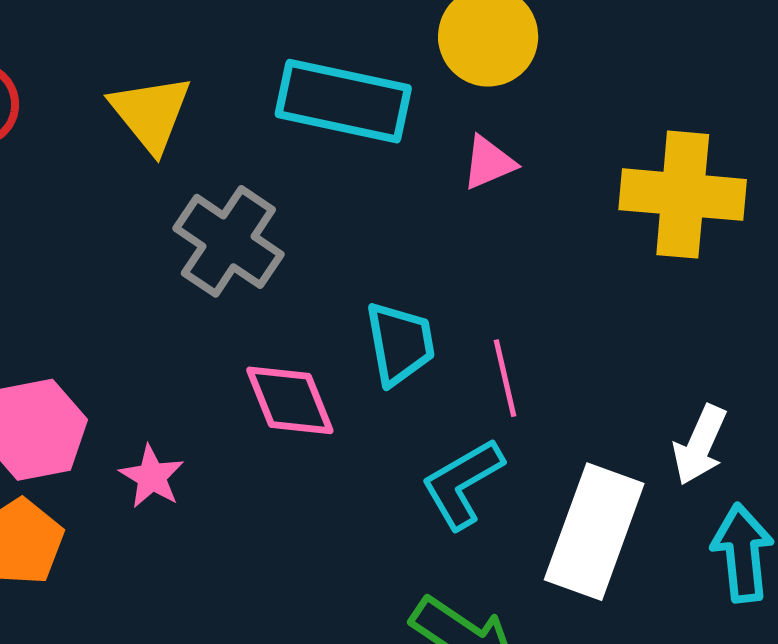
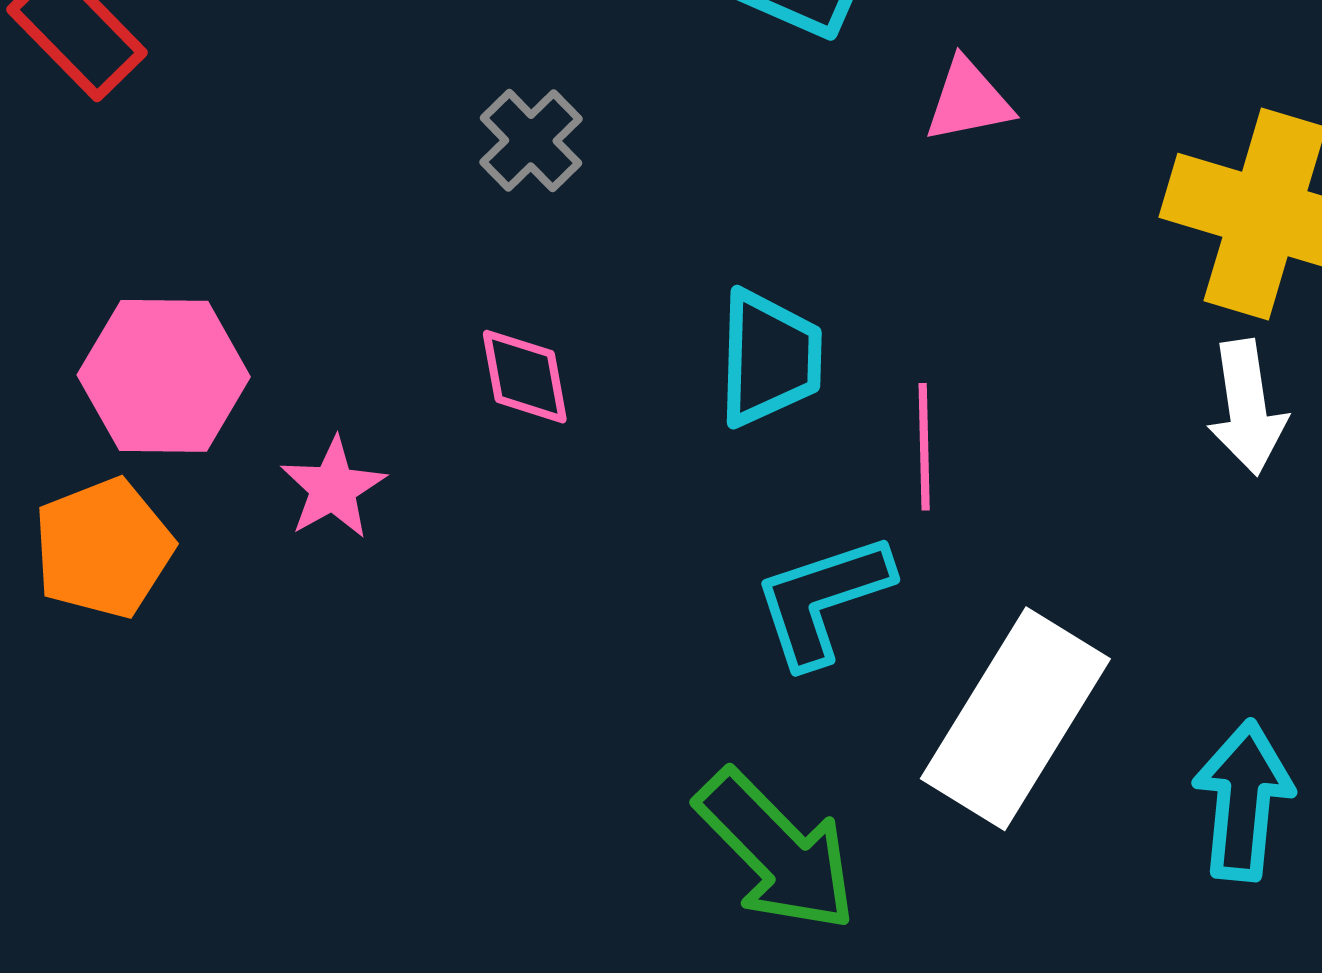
gray cross: (228, 241) -> (531, 141), size x0.6
pink diamond: (290, 400) -> (525, 377), moved, size x0.7
white arrow: (700, 445) -> (1247, 407), moved, turned -44

